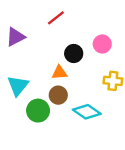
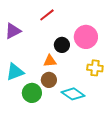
pink circle: (102, 44) -> (86, 37), size x1.5
cyan triangle: (18, 86) -> (15, 72), turned 30

